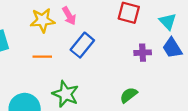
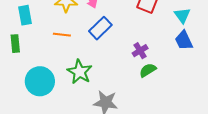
purple cross: (143, 53) -> (140, 51), moved, turned -35
green semicircle: (129, 95) -> (148, 70), moved

